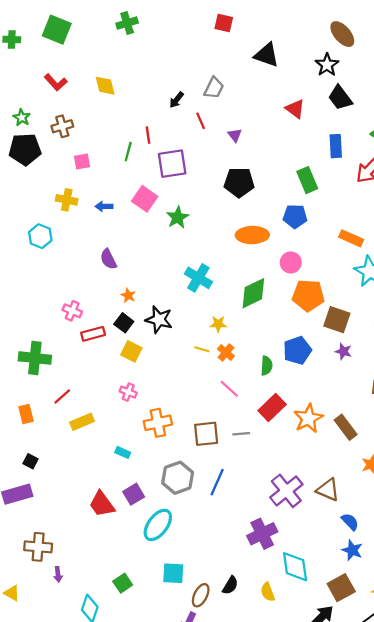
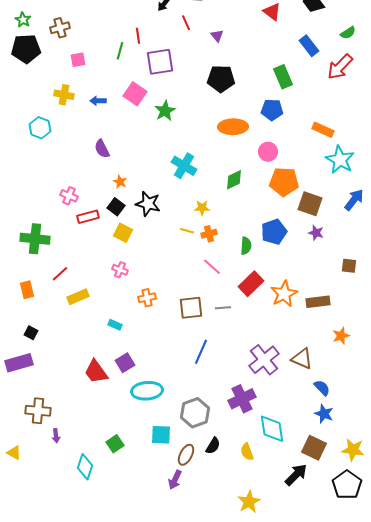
blue rectangle: (336, 146) -> (309, 46), turned -35
green diamond: (253, 293) -> (234, 180), size x0.7
orange cross: (226, 353) -> (209, 234), turned 35
orange cross: (158, 423) -> (147, 298), size x0.7
brown rectangle: (346, 427) -> (318, 302), turned -60
gray hexagon: (178, 478) -> (195, 413), moved
cyan ellipse: (158, 525) -> (147, 391), turned 48
brown square: (341, 588) -> (314, 448), turned -35

